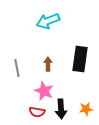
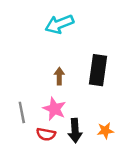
gray line: (17, 68) -> (22, 112), moved

